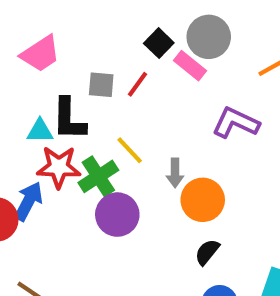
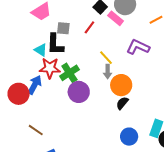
gray square: (101, 85) -> (63, 28), moved
cyan triangle: (40, 131) -> (41, 50), turned 32
yellow line: (130, 150) -> (106, 58), moved
black semicircle: (207, 252) -> (122, 103), moved

